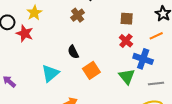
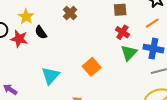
black semicircle: (73, 52) -> (41, 32), moved
blue cross: (143, 59) -> (153, 49), moved
green triangle: (127, 76) -> (129, 53), moved, turned 30

